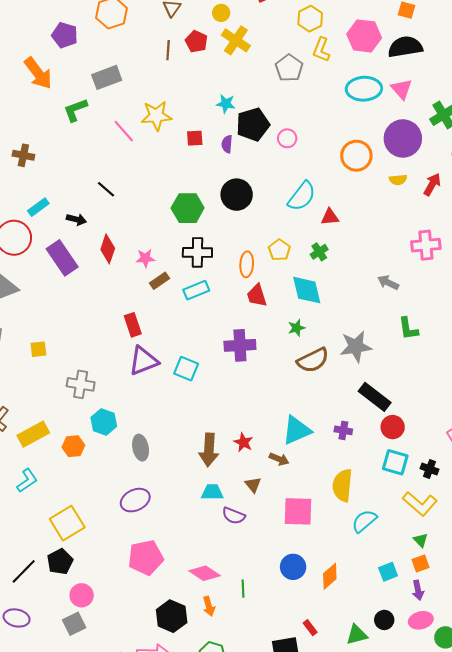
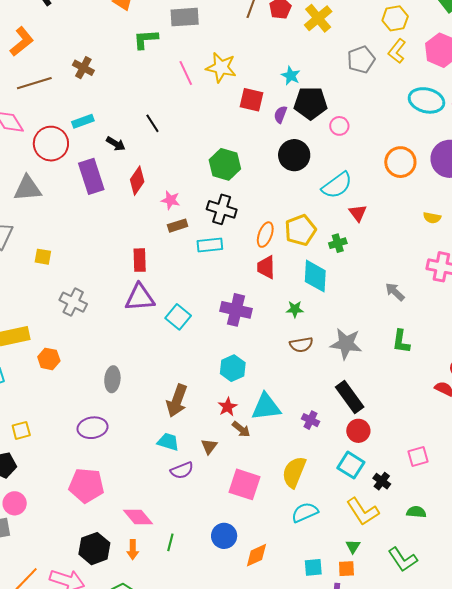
red square: (195, 138) -> (251, 100), size x1.4
yellow semicircle: (398, 180) -> (432, 218), moved
black circle: (237, 195) -> (294, 155), moved
red triangle: (330, 217) -> (358, 213), turned 42
yellow pentagon: (279, 250) -> (300, 230), size x1.4
brown semicircle: (313, 360) -> (301, 345), size x0.7
cyan hexagon: (104, 422) -> (233, 368), moved
red star: (243, 442) -> (228, 407), moved
purple semicircle: (234, 516) -> (182, 470), turned -60
yellow square: (67, 523) -> (21, 430), size x0.6

